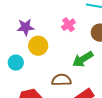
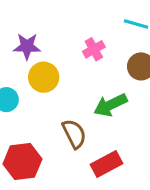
brown semicircle: (61, 80) -> (74, 134), turned 60

